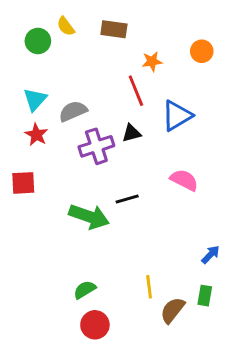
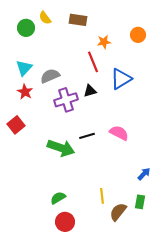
pink semicircle: (184, 180) -> (119, 133), moved
red square: (23, 183) -> (16, 125), turned -36

